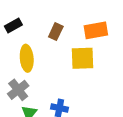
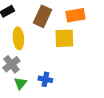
brown rectangle: (56, 32) -> (42, 16), size x1.5

